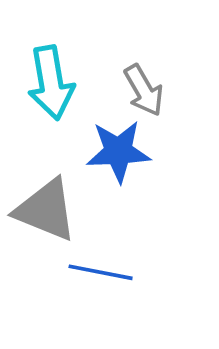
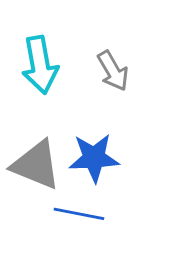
blue star: (118, 151) -> (94, 158), moved

